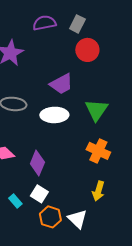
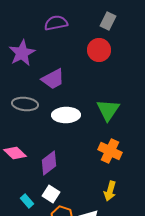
gray rectangle: (77, 24) -> (108, 21), moved
purple trapezoid: (61, 84) -> (53, 79), moved
purple diamond: (37, 163) -> (49, 163), turned 30

